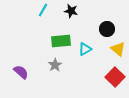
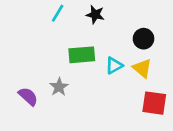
yellow triangle: (118, 49) -> (142, 68), moved
gray star: (55, 65) -> (59, 87), moved
red square: (115, 77) -> (154, 103), turned -36

